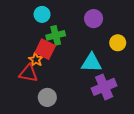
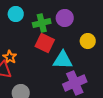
green cross: (56, 35) -> (42, 23), moved
red square: (45, 49) -> (45, 43), moved

